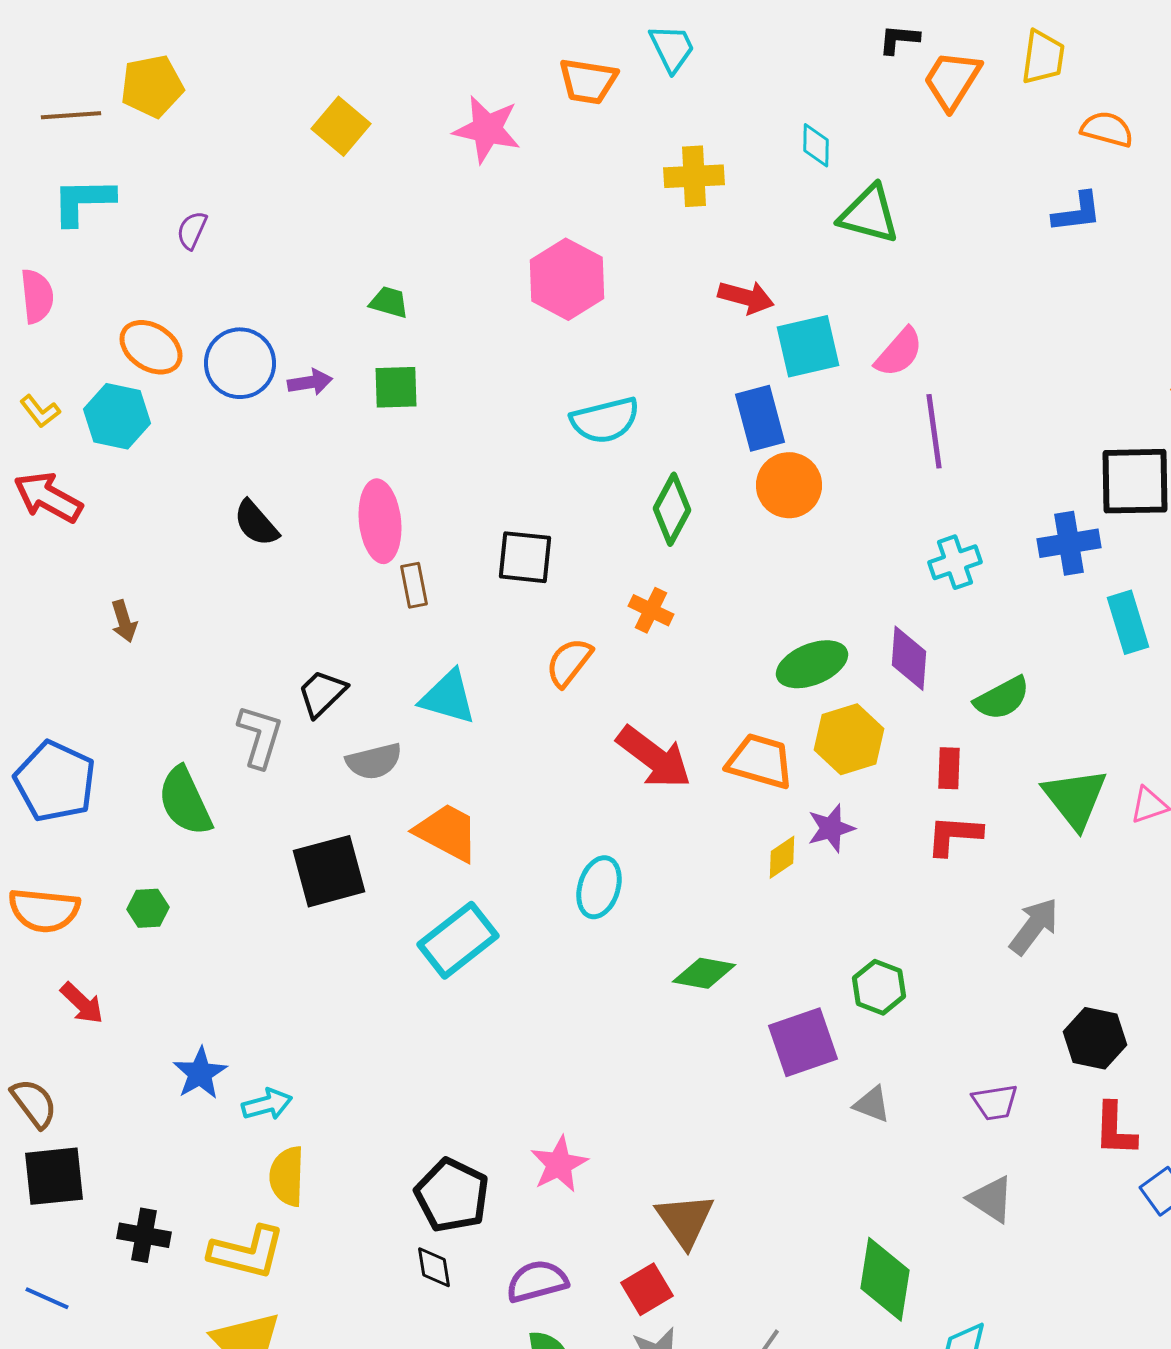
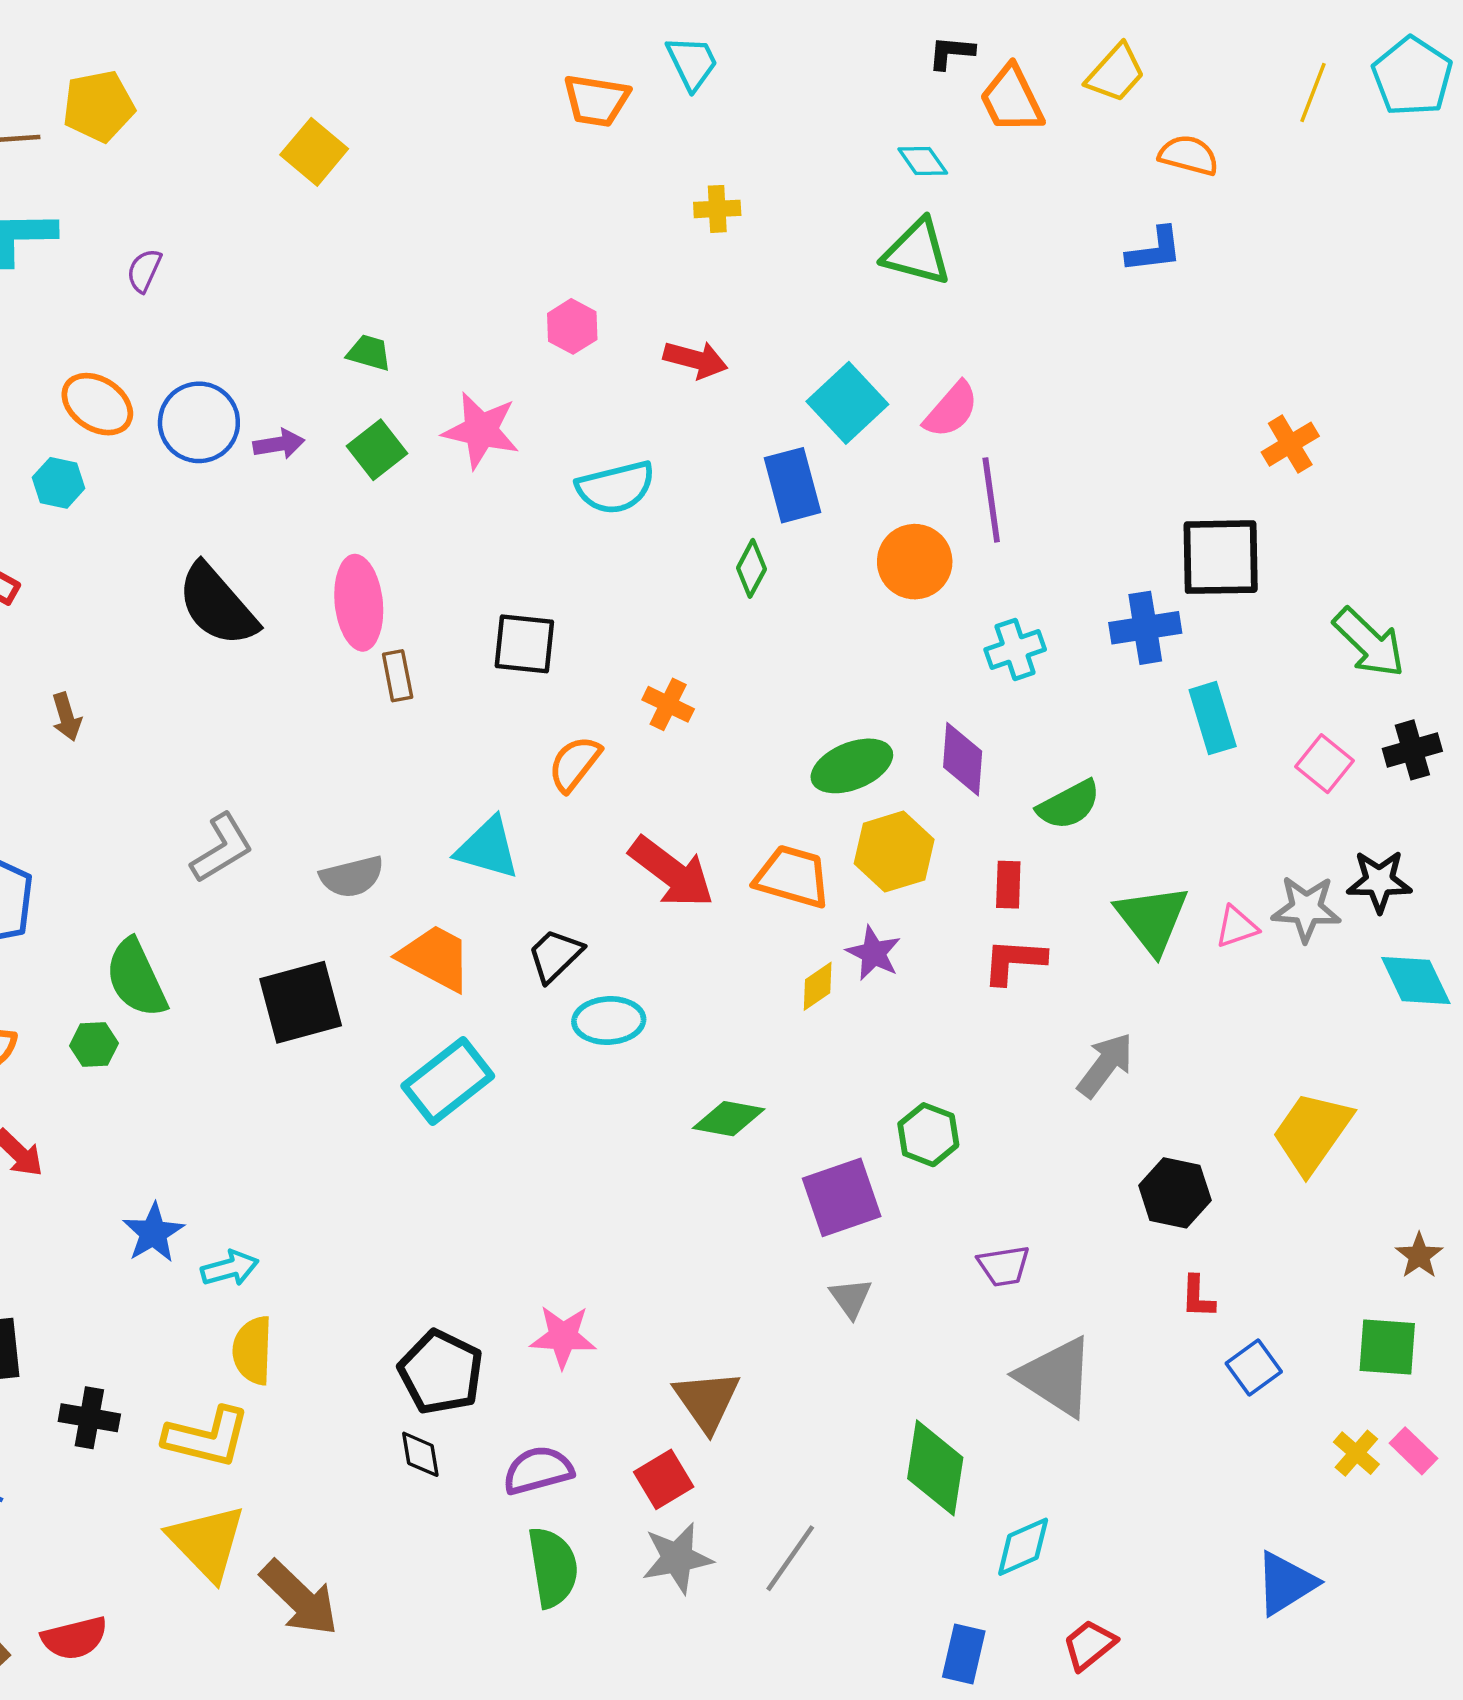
yellow trapezoid: (1043, 57) -> (1116, 73), turned 34
orange trapezoid: (952, 80) -> (1012, 99), turned -58
pink star: (487, 129) -> (481, 430), moved
cyan diamond: (816, 145) -> (923, 161), moved, turned -36
yellow cross: (694, 176) -> (717, 209), size x0.7
pink hexagon: (567, 279) -> (572, 326), size x0.6
red arrow: (746, 297) -> (695, 360), moved
cyan square: (808, 346) -> (847, 403), turned -30
green square: (396, 387) -> (377, 450), turned -36
cyan hexagon: (117, 416) -> (59, 483), size x0.7
orange circle: (789, 485) -> (915, 562), moved
green diamond: (672, 509) -> (751, 568), moved, size x0.7
black semicircle: (256, 523) -> (217, 605), size x1.6
black trapezoid: (322, 693) -> (555, 955), moved
cyan triangle: (448, 697) -> (488, 848), moved
gray L-shape: (260, 736) -> (222, 848), turned 42
green semicircle: (185, 801) -> (136, 978), moved
purple star: (831, 828) -> (874, 953), turned -30
cyan ellipse: (599, 887) -> (609, 1021), turned 70
purple trapezoid: (995, 1102) -> (1004, 1266), moved
gray triangle: (872, 1104) -> (851, 1298), moved, turned 33
red L-shape: (1115, 1129) -> (1198, 1297), size x0.7
pink star: (559, 1164) -> (563, 1337), turned 30
gray triangle: (991, 1199) -> (1056, 1377), size x1.5

